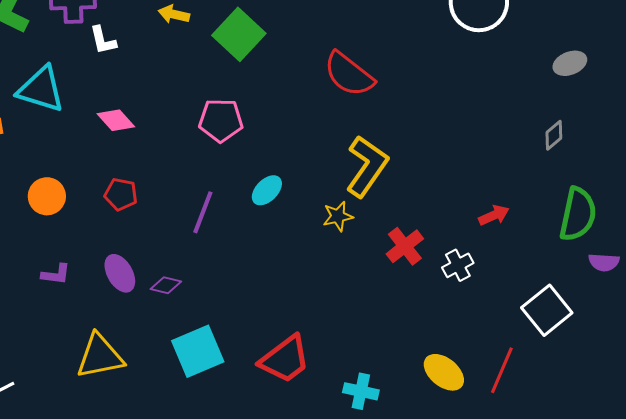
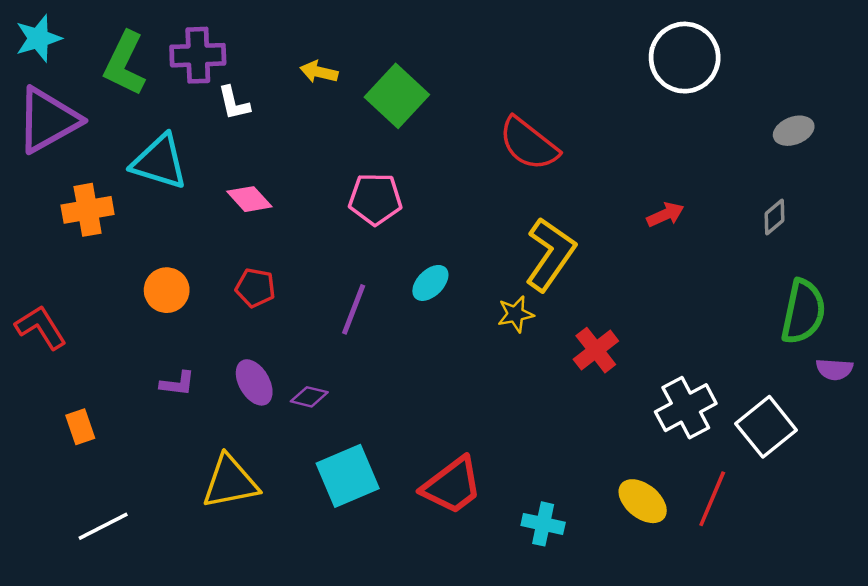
red arrow: (494, 215) -> (665, 215), moved
white cross: (458, 265) -> (686, 408), moved, size x1.6

